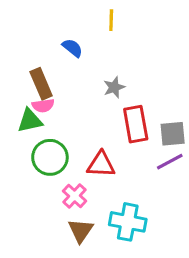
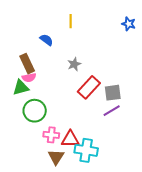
red rectangle: (136, 124) -> (89, 87), turned 55
red triangle: (101, 165) -> (70, 139), moved
pink cross: (75, 196) -> (51, 135), turned -35

